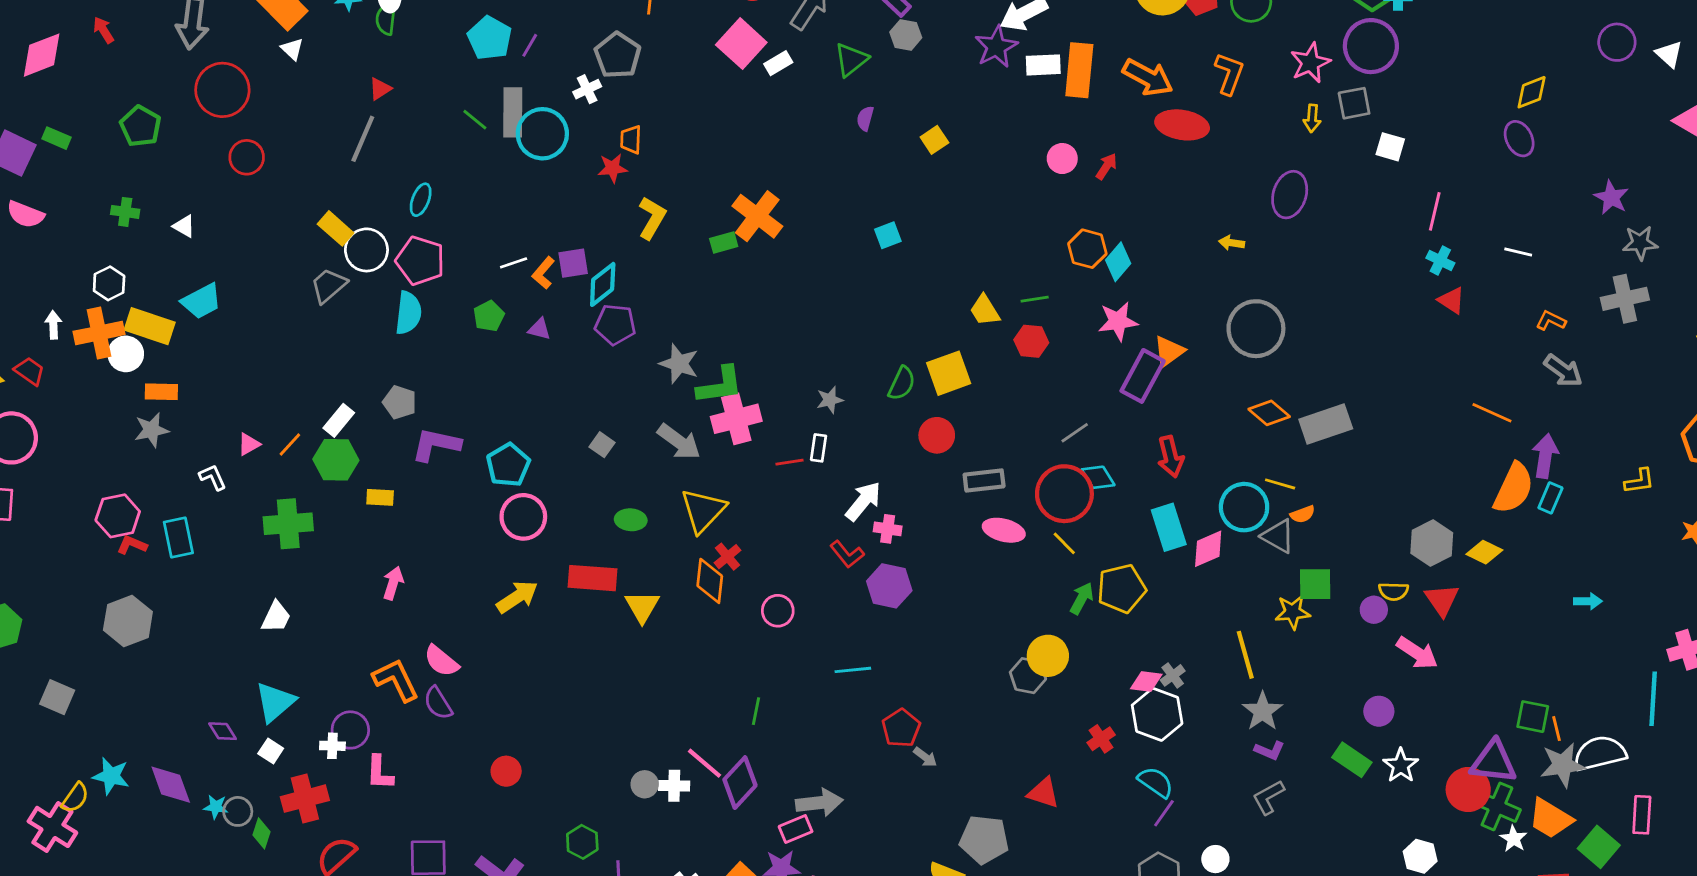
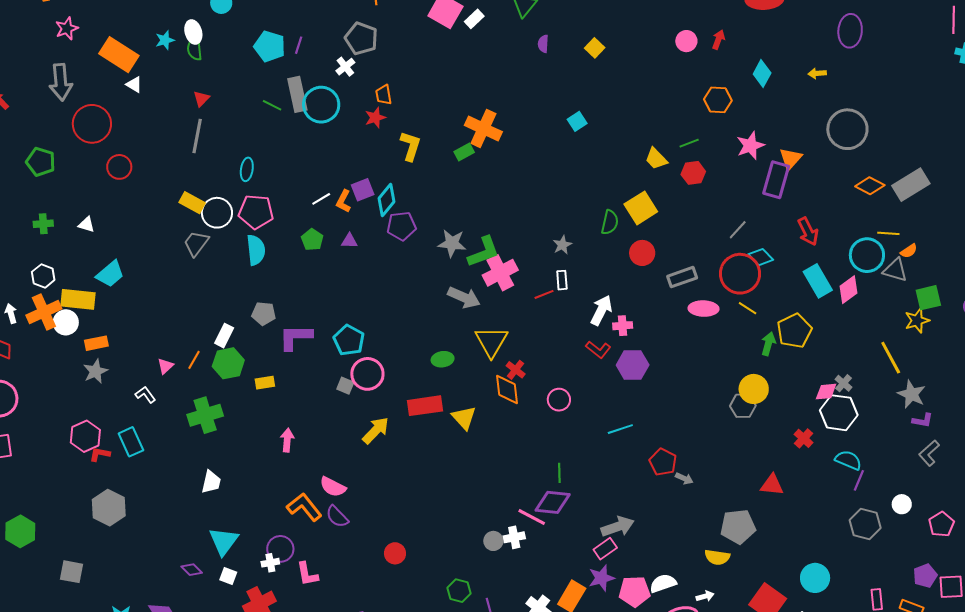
cyan diamond: (1118, 262) -> (762, 73), moved
gray square: (602, 445) -> (345, 386), moved
purple diamond: (740, 783) -> (553, 502), moved, turned 66

